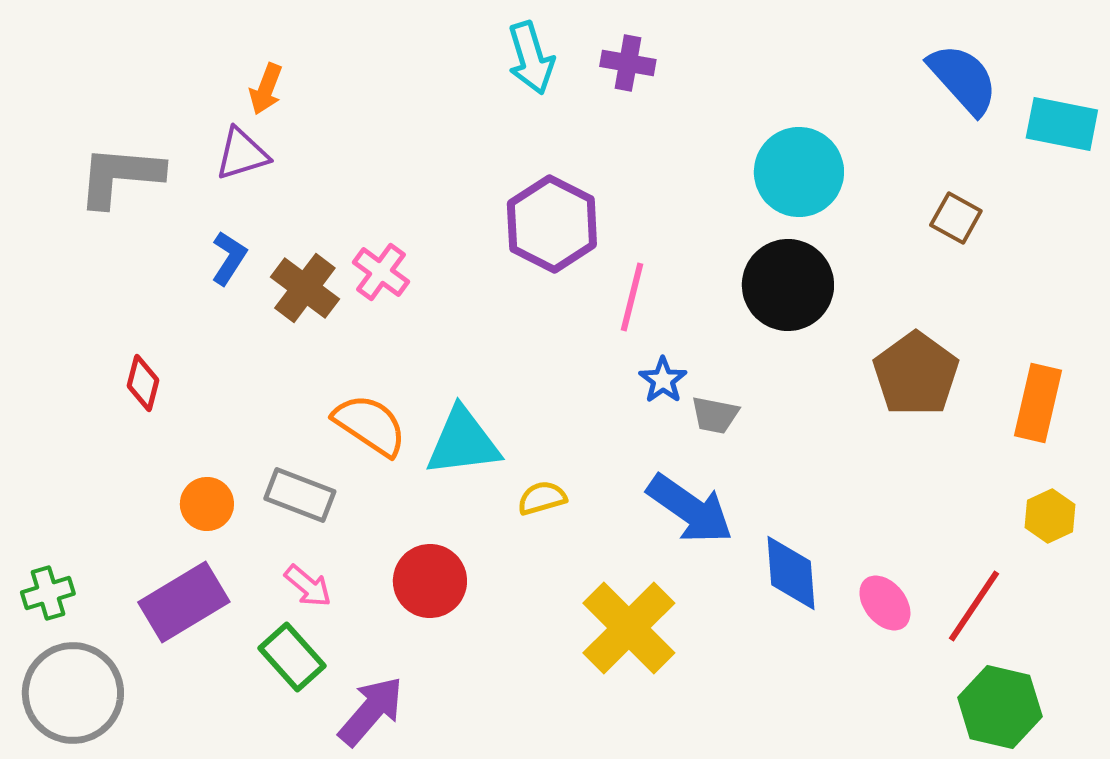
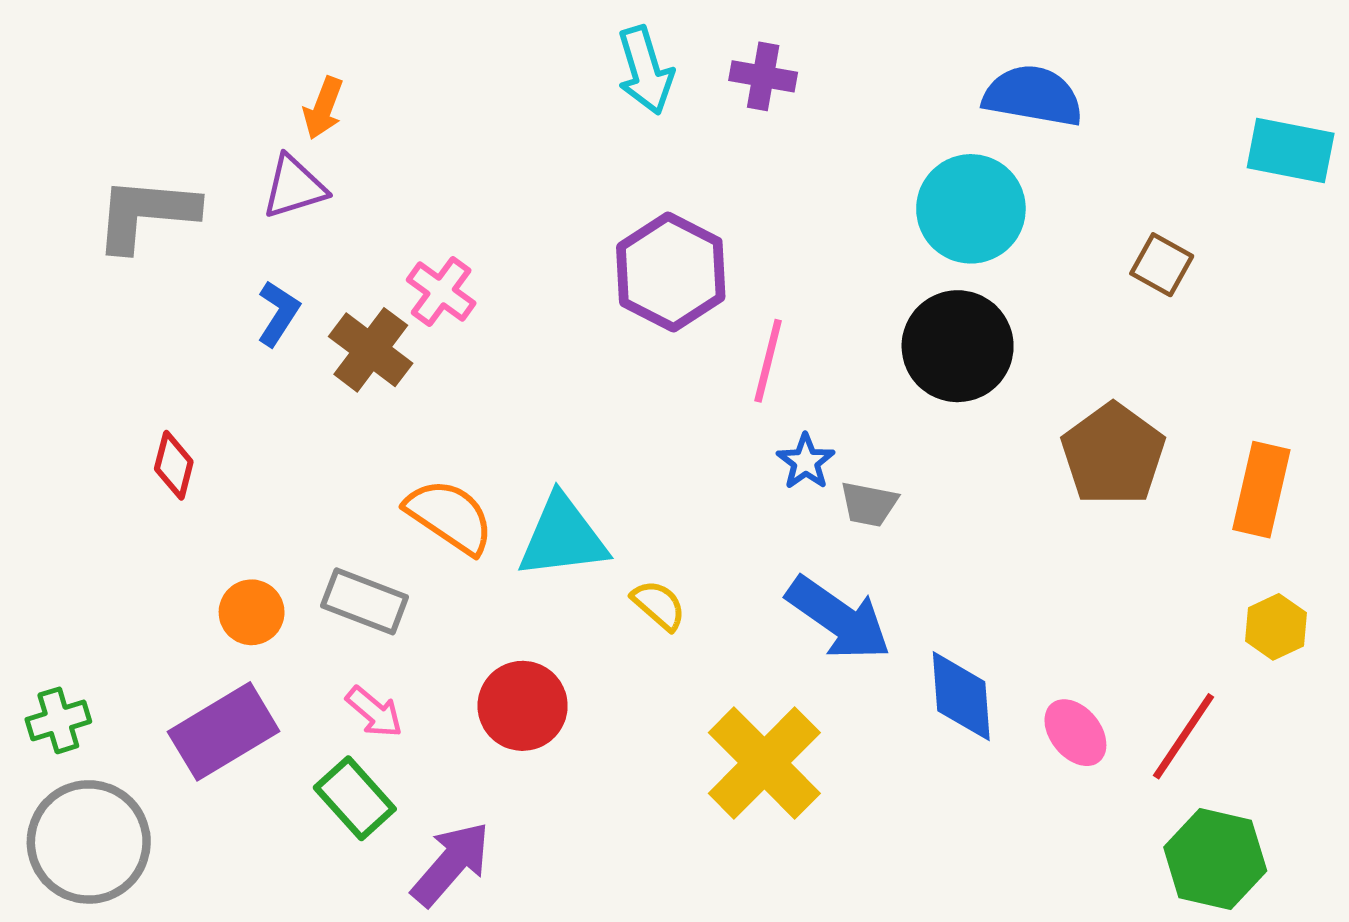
blue semicircle: (963, 79) -> (1033, 96), moved, turned -38
pink cross: (381, 272) -> (441, 291), moved
yellow semicircle: (542, 498) -> (659, 605), turned 57

